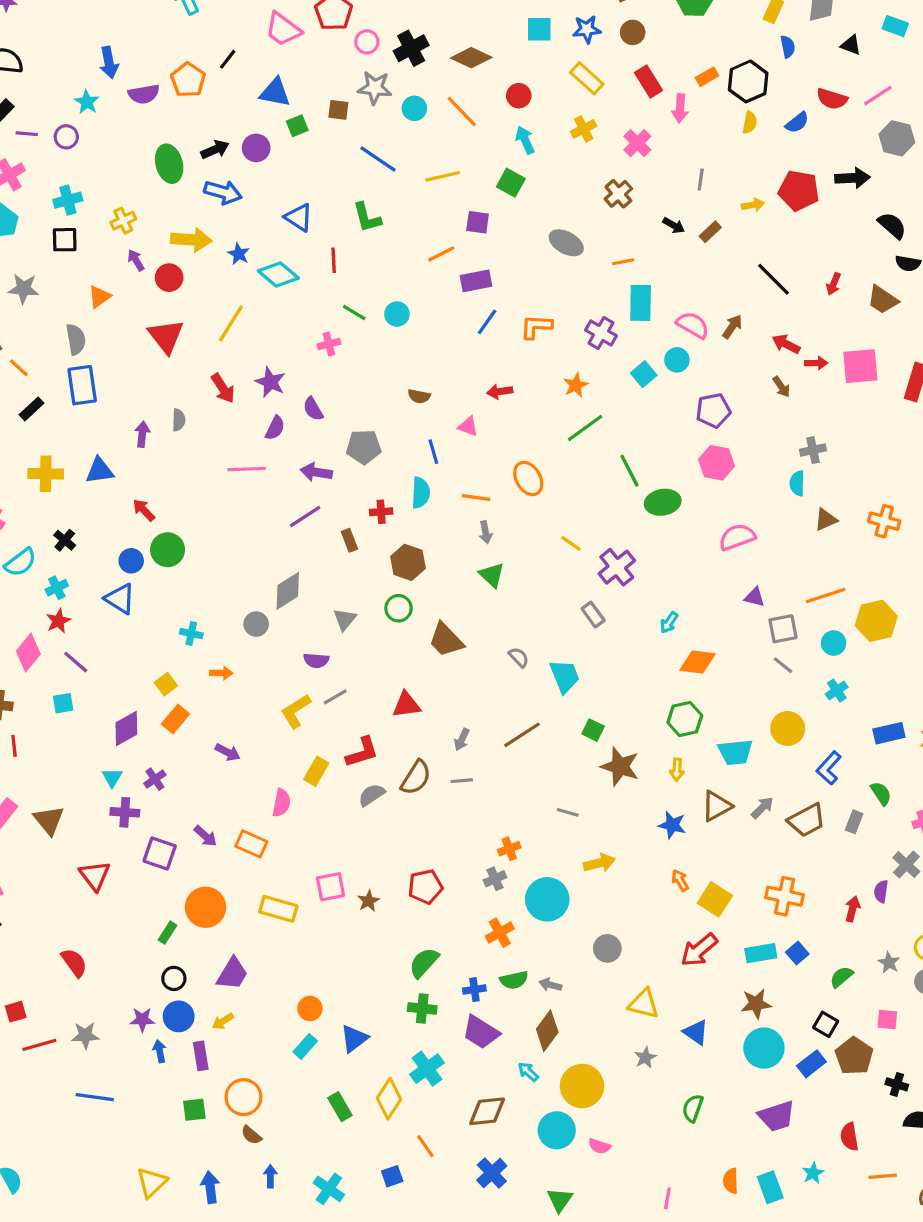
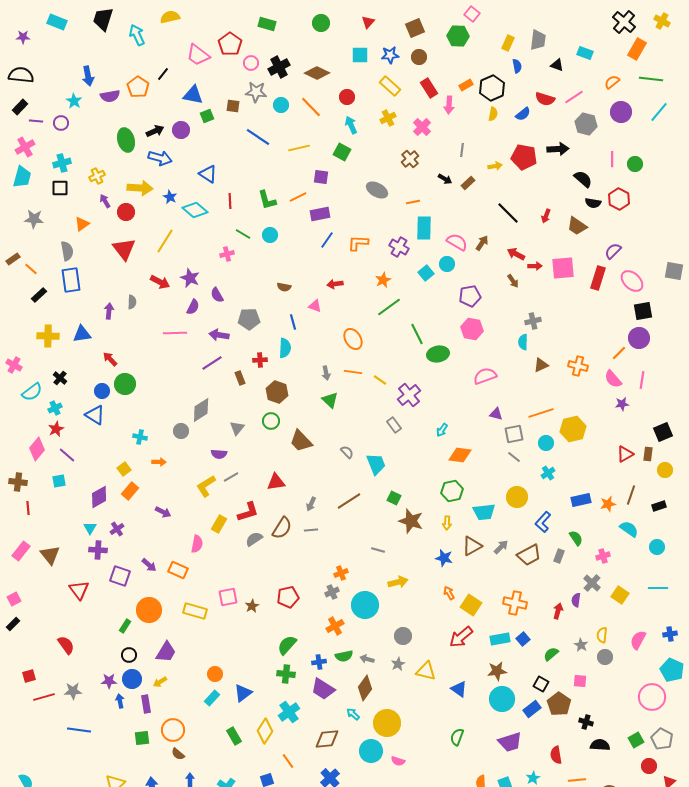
green L-shape: (367, 217) -> (267, 200), moved
red arrow: (223, 388) -> (160, 282), turned -30
orange line: (476, 498) -> (353, 372), moved
gray star: (645, 1058) -> (398, 664), moved

